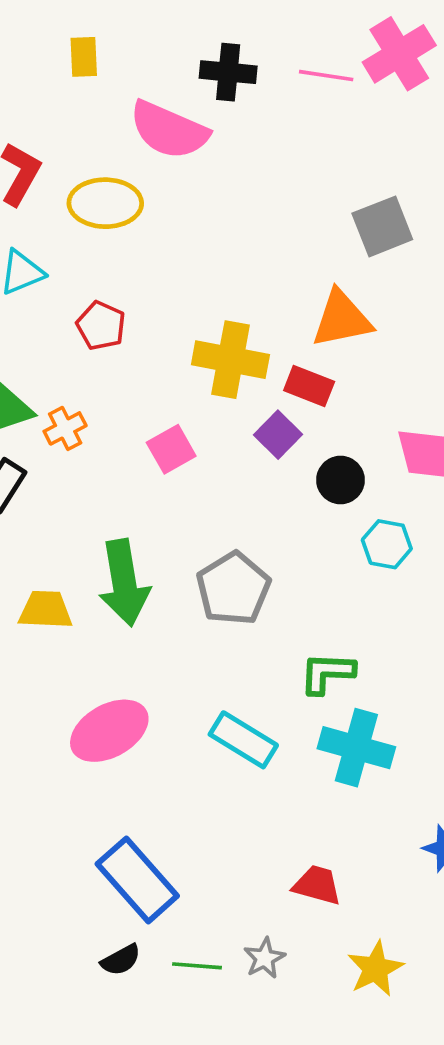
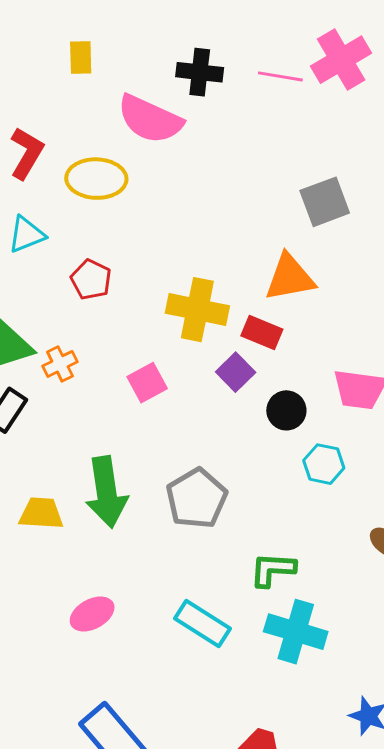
pink ellipse: (109, 731) -> (92, 614), size x0.7

